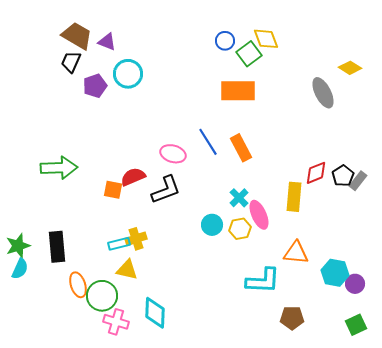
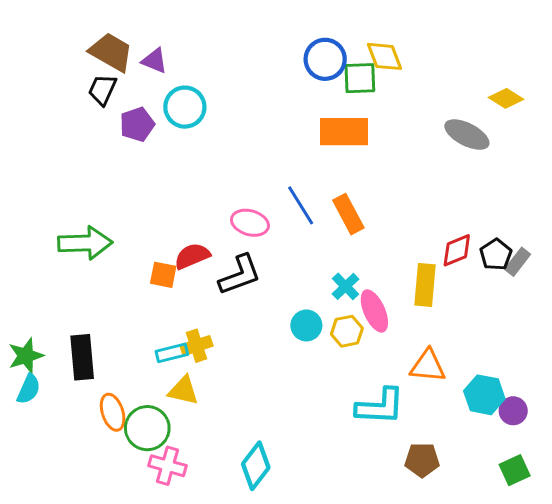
blue circle: (225, 41) -> (325, 59), size x1.5
green square: (249, 54) -> (360, 78), turned 35
gray ellipse: (323, 93) -> (467, 135), turned -36
cyan diamond: (155, 313) -> (256, 466), moved, turned 36

